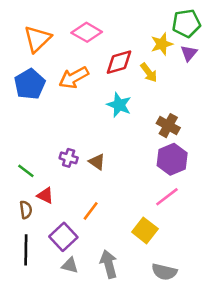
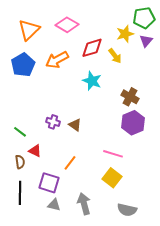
pink line: (167, 197) -> (113, 154), moved, turned 54
purple square: (63, 237) -> (49, 183), turned -30

